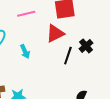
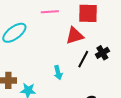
cyan arrow: (25, 51) -> (58, 73), moved

